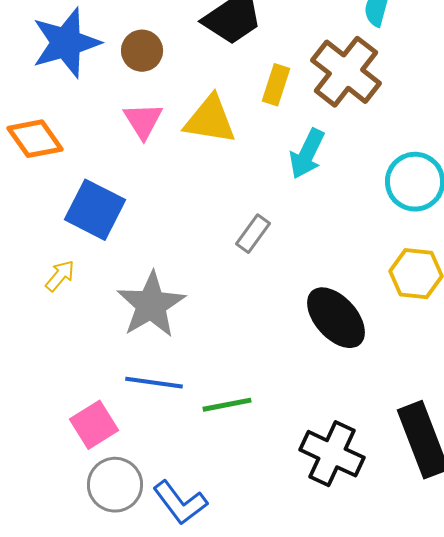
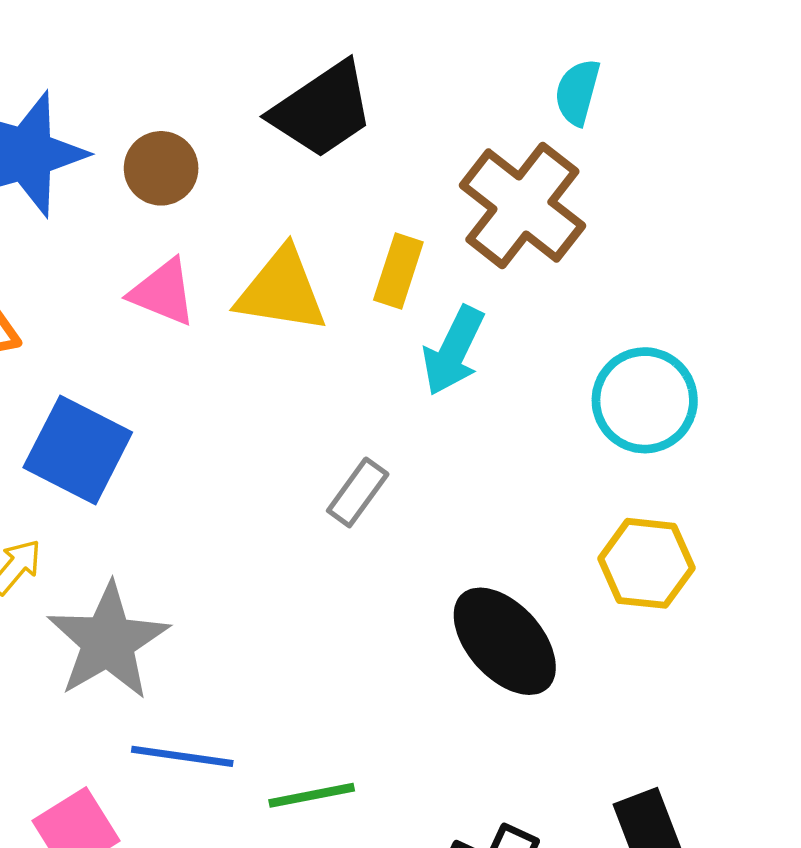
yellow rectangle: (276, 85) -> (398, 271), moved
pink triangle: (143, 121) -> (163, 292), turned -36
gray star: (151, 305) -> (108, 641), moved

